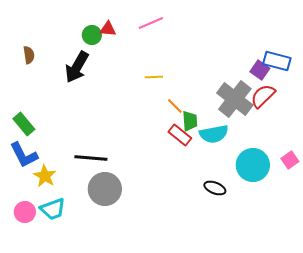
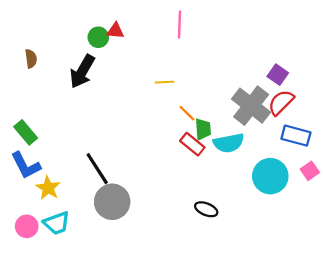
pink line: (151, 23) -> (179, 24), moved, turned -65
blue rectangle: (277, 61) -> (296, 136), moved
black line: (91, 158) -> (97, 169), turned 52
black ellipse: (215, 188) -> (206, 209), moved

